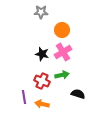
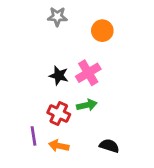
orange circle: (62, 30) -> (102, 31), moved
black semicircle: (78, 94) -> (109, 146), moved

